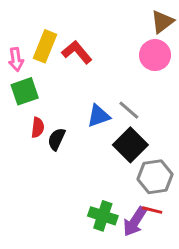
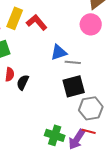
gray line: (129, 110) -> (73, 62), turned -35
blue triangle: (99, 116) -> (59, 52), moved
black square: (130, 145) -> (74, 86), turned 30

